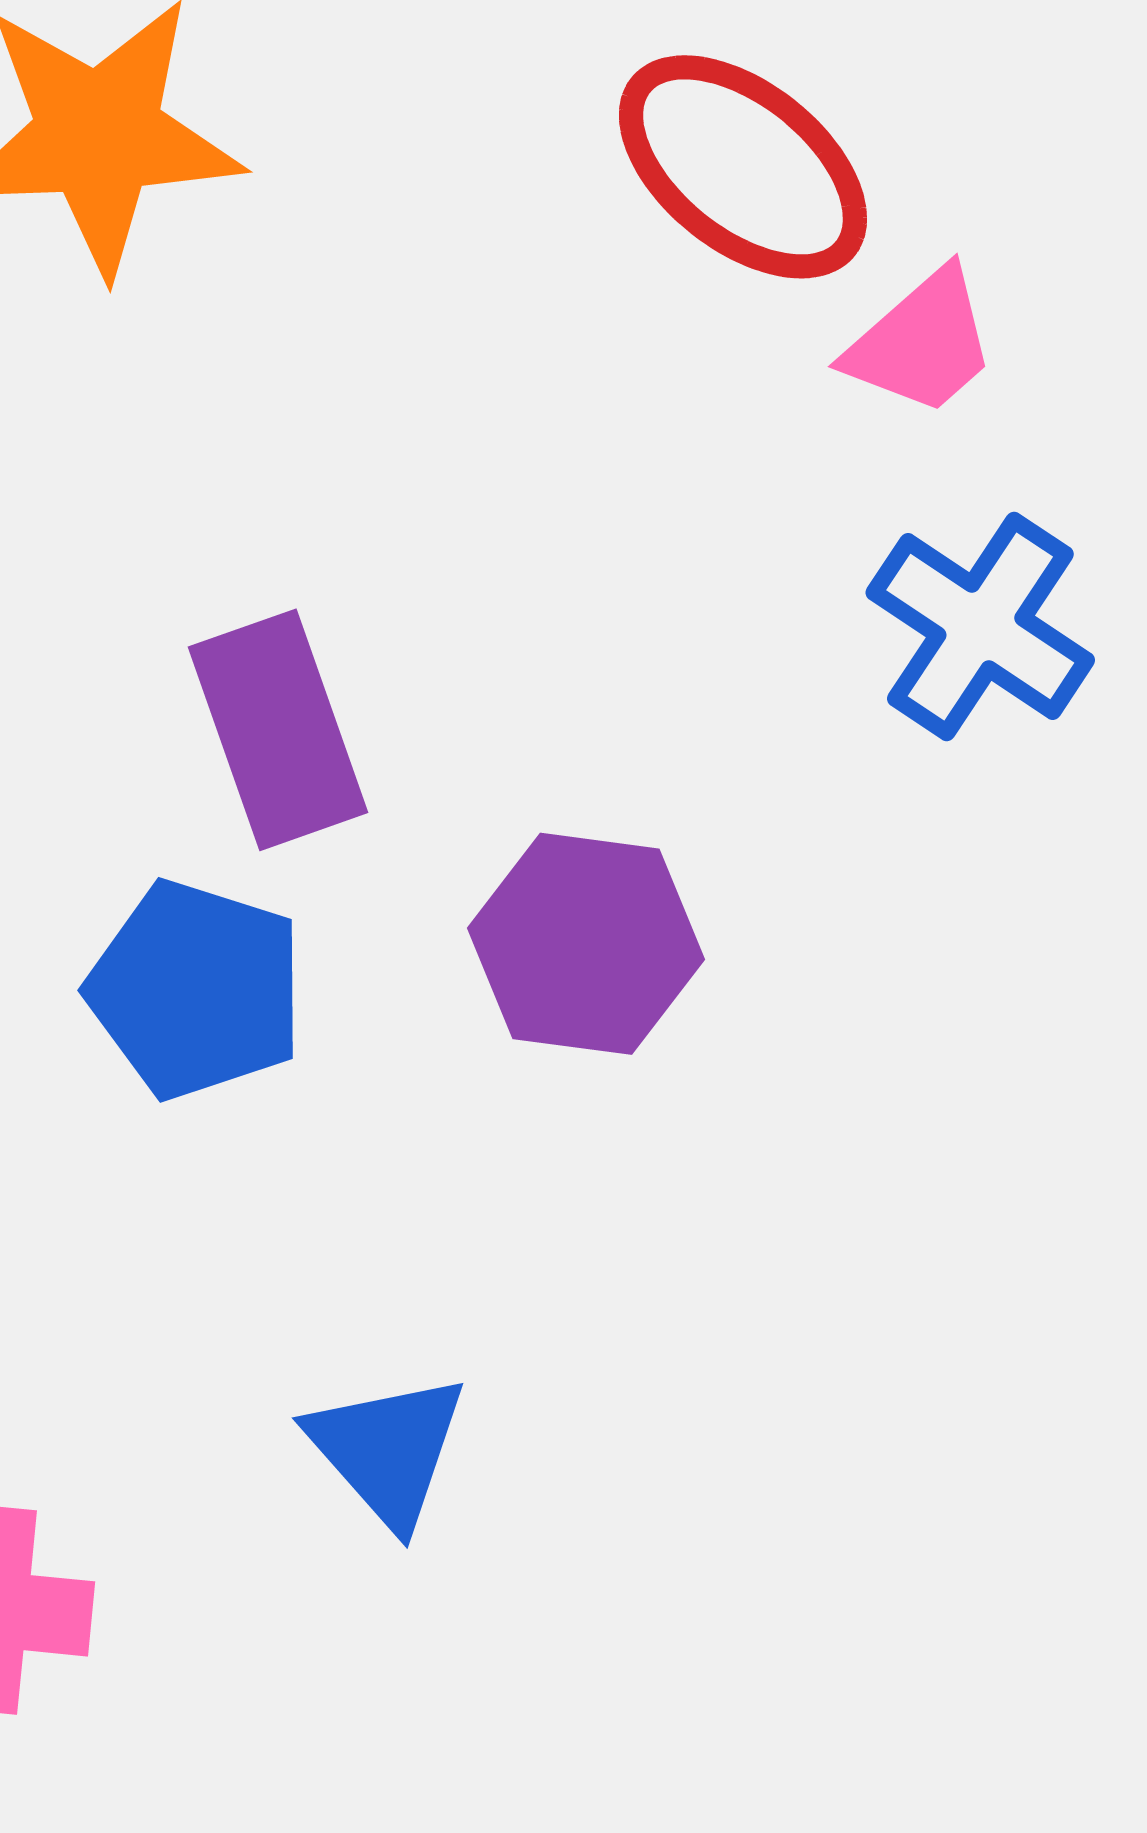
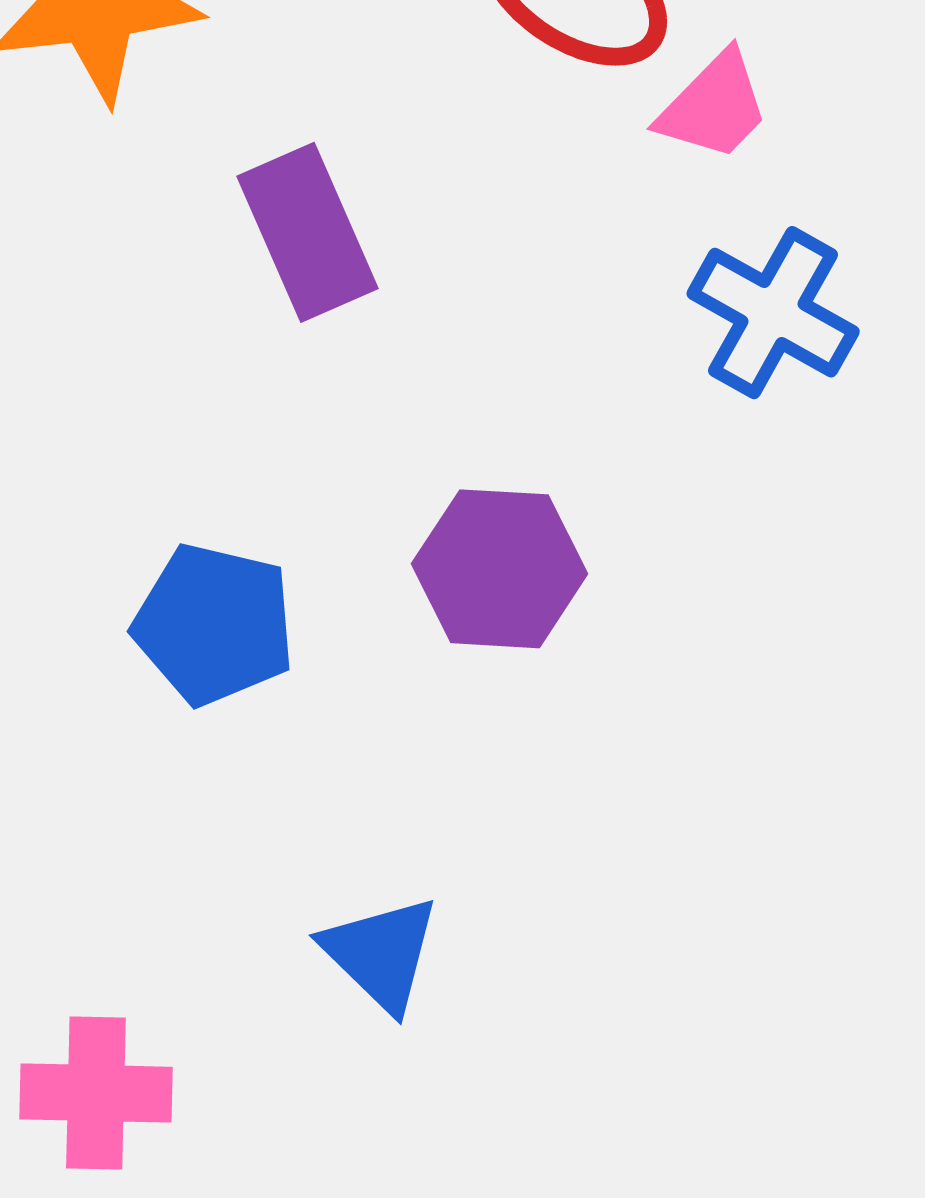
purple rectangle: (278, 730) -> (307, 232), moved

